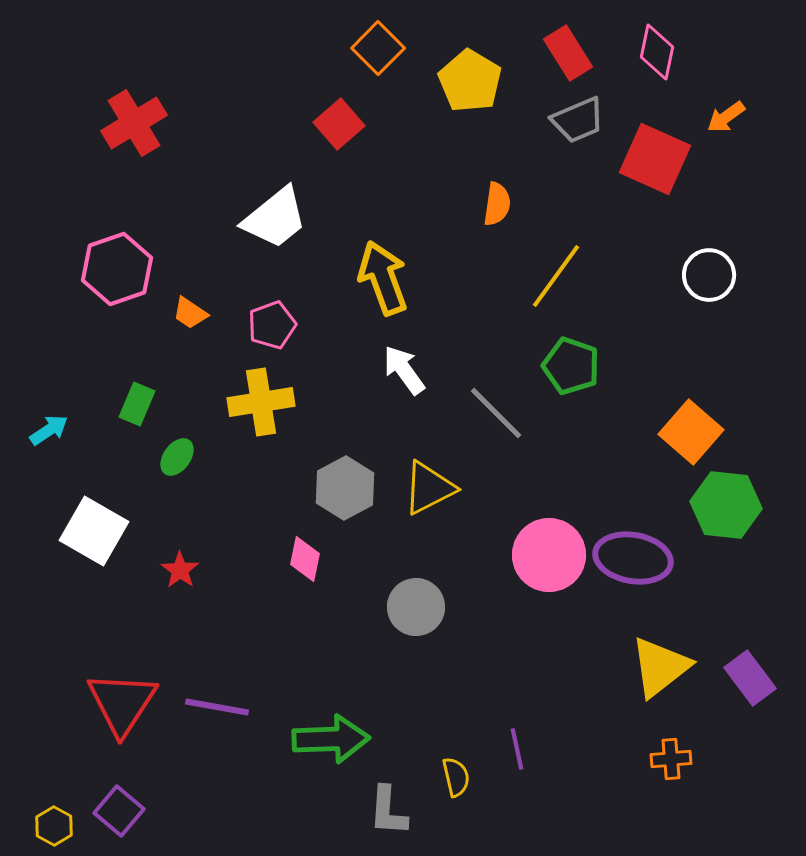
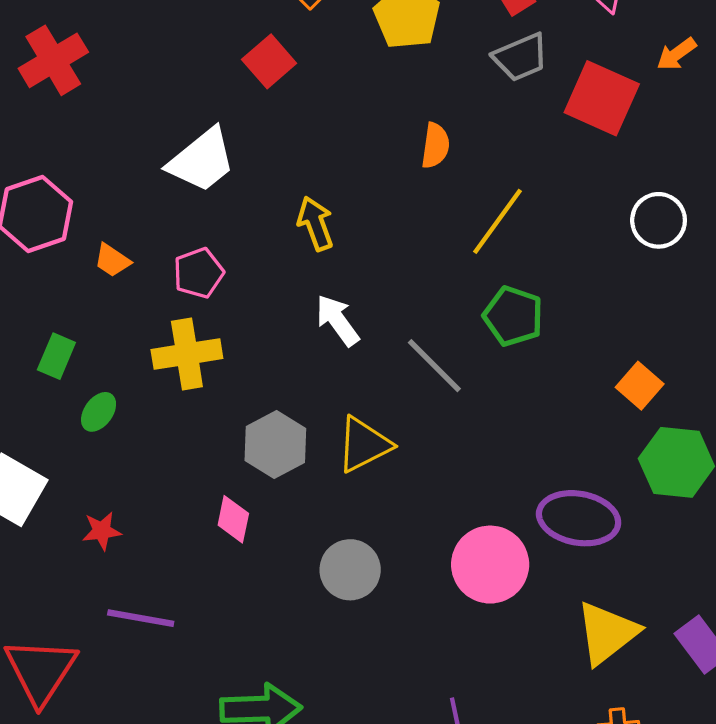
yellow arrow: (383, 278) -> (315, 223), size x0.7
orange square: (691, 432) -> (640, 386), size x0.7
pink circle: (549, 555) -> (490, 565), moved
red star: (180, 570) -> (102, 531), turned 30
purple line: (217, 707) -> (141, 618), moved

